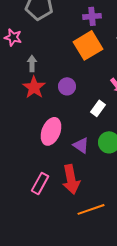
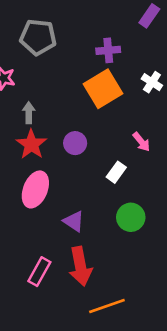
pink ellipse: (51, 131) -> (35, 189), moved
purple triangle: (81, 145) -> (74, 221), moved

